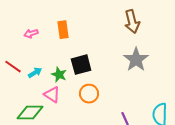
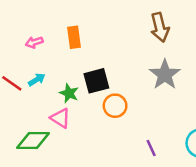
cyan arrow: (35, 73) -> (37, 80), moved
orange circle: (89, 94) -> (115, 106), moved

